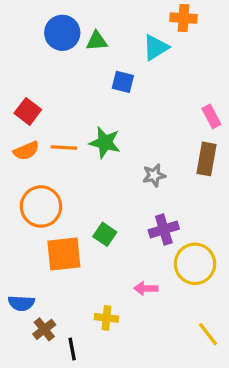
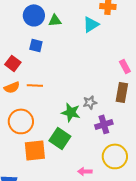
blue square: (123, 82) -> (36, 45), moved
green star: (105, 143) -> (71, 112), moved
purple cross: (164, 229) -> (104, 124), moved
green square: (105, 234) -> (60, 138), size x1.5

